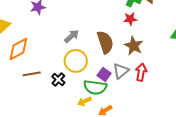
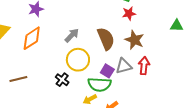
orange diamond: (18, 49) -> (32, 38), moved
gray triangle: (121, 71) -> (124, 66), turned 30
brown line: (32, 74) -> (18, 79), moved

